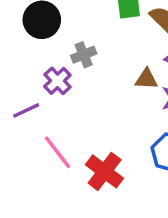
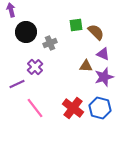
gray cross: (84, 55) -> (50, 43), moved
red cross: (105, 171) -> (73, 108), moved

